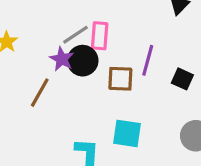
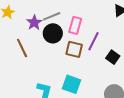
pink rectangle: (100, 36) -> (75, 25), moved
purple star: (62, 59) -> (34, 23), moved
brown line: (40, 93) -> (22, 48), turned -66

